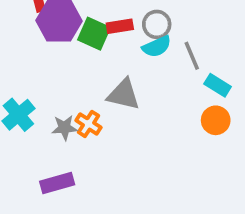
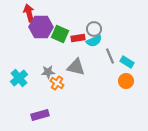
red rectangle: (120, 26) -> (78, 38), moved
gray line: (192, 56) -> (110, 56), moved
gray star: (64, 128) -> (48, 72), moved

